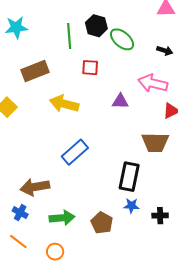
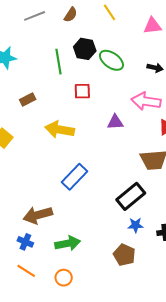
brown rectangle: (35, 71) -> (28, 99), size x0.6
black rectangle: (129, 177) -> (131, 196), turned 44
brown pentagon: (102, 223) -> (124, 255), moved

